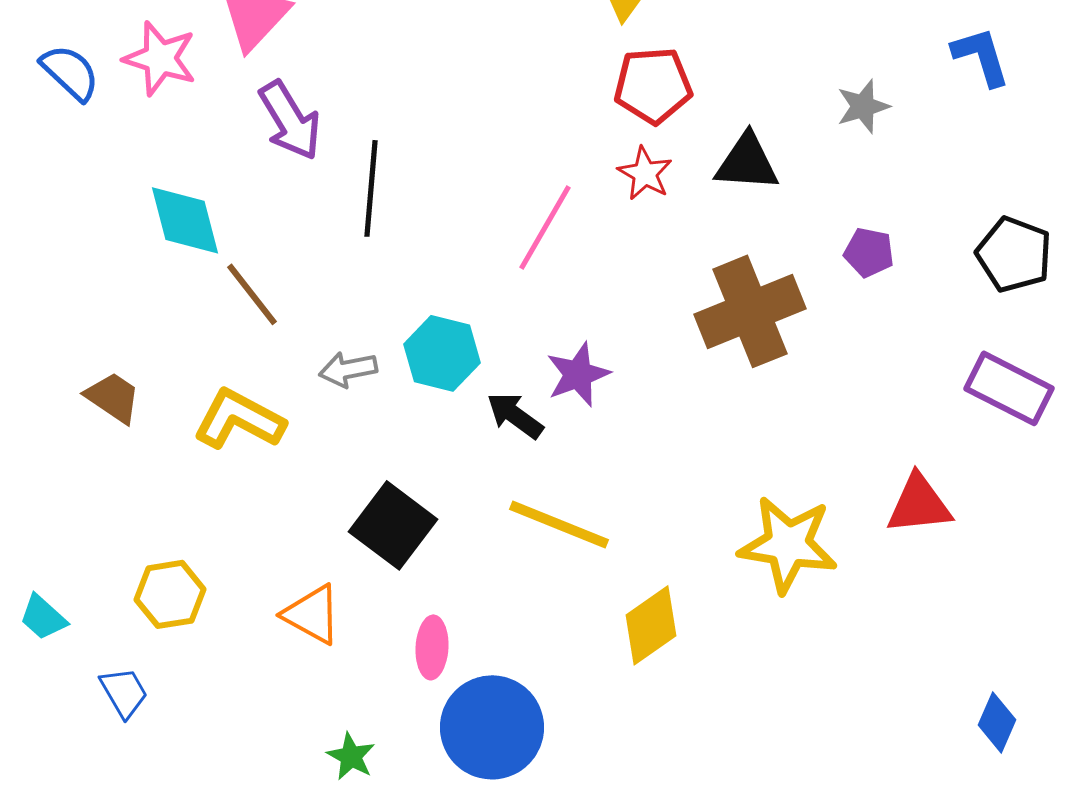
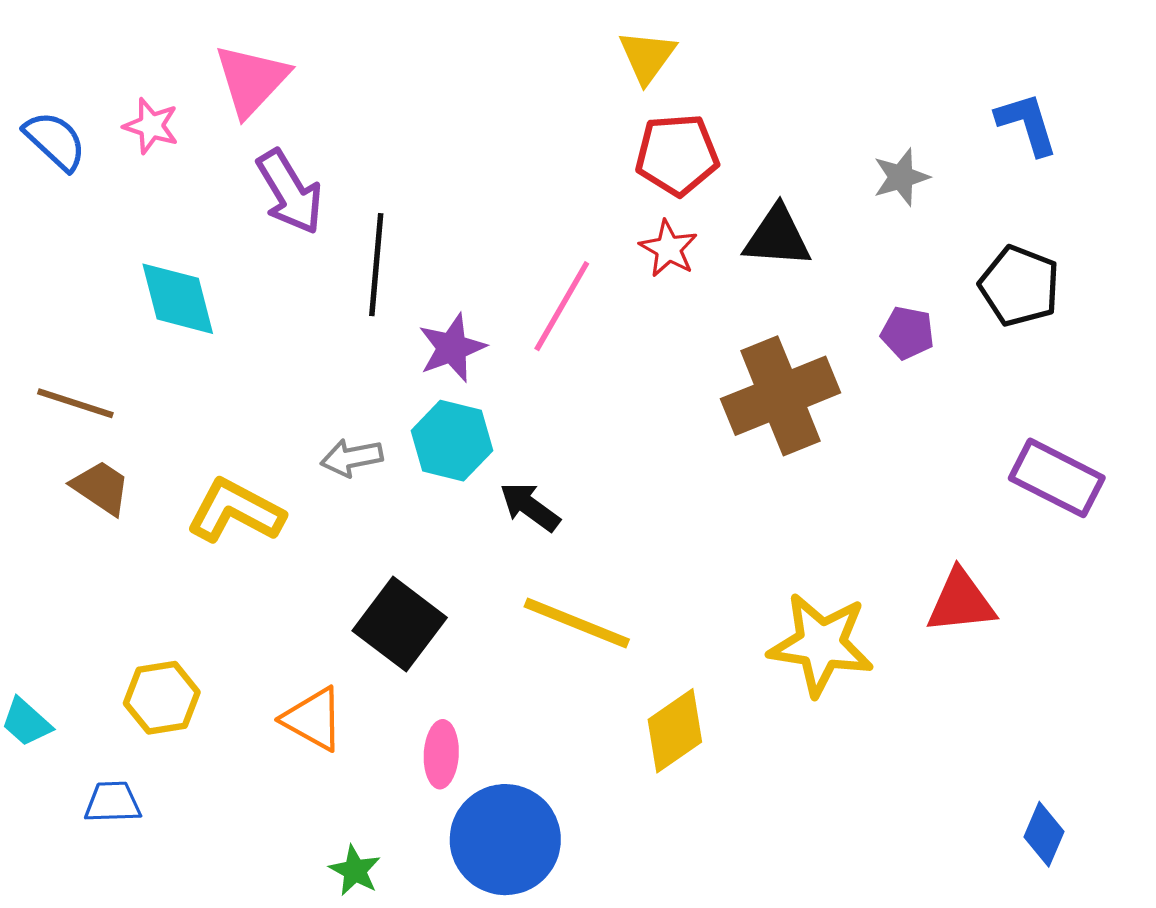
pink star: (160, 58) -> (151, 126), size x0.7
black pentagon: (1014, 254) -> (1019, 286), moved
brown line: (252, 294) -> (75, 403), moved, turned -34
purple star: (578, 374) -> (452, 348), moved
blue trapezoid: (124, 692) -> (113, 802), turned -62

